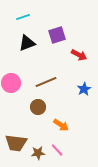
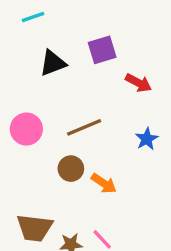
cyan line: (23, 17) -> (33, 17), moved
orange arrow: (61, 125) -> (104, 183), moved

